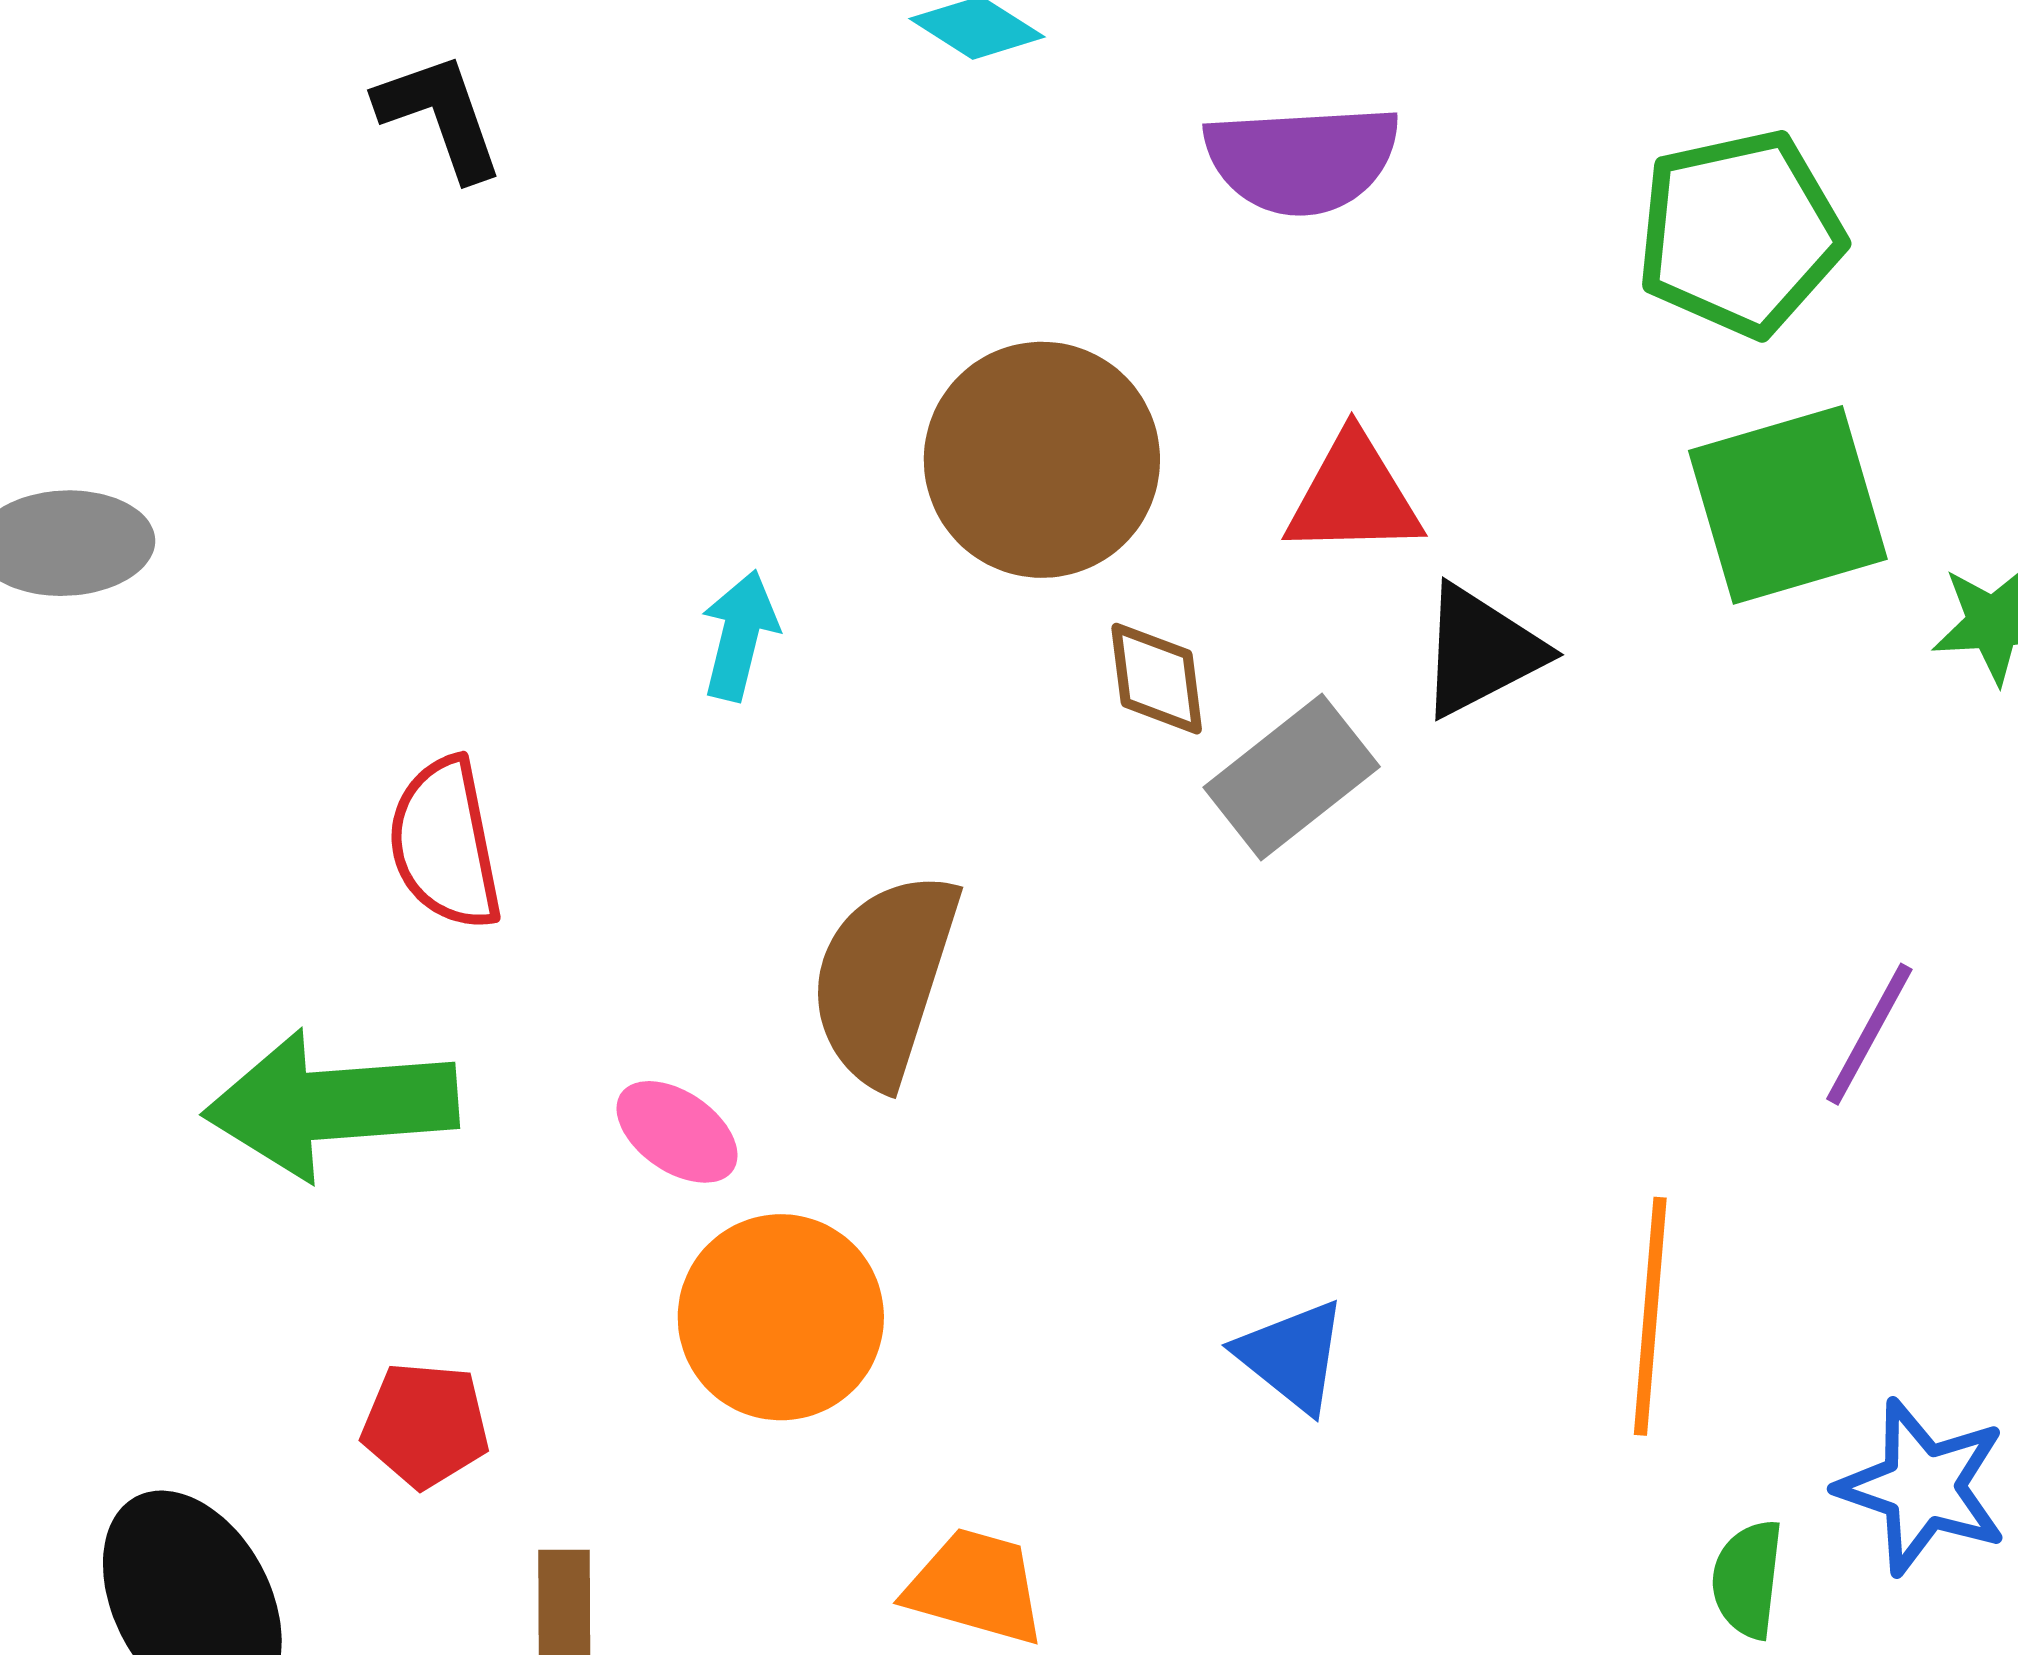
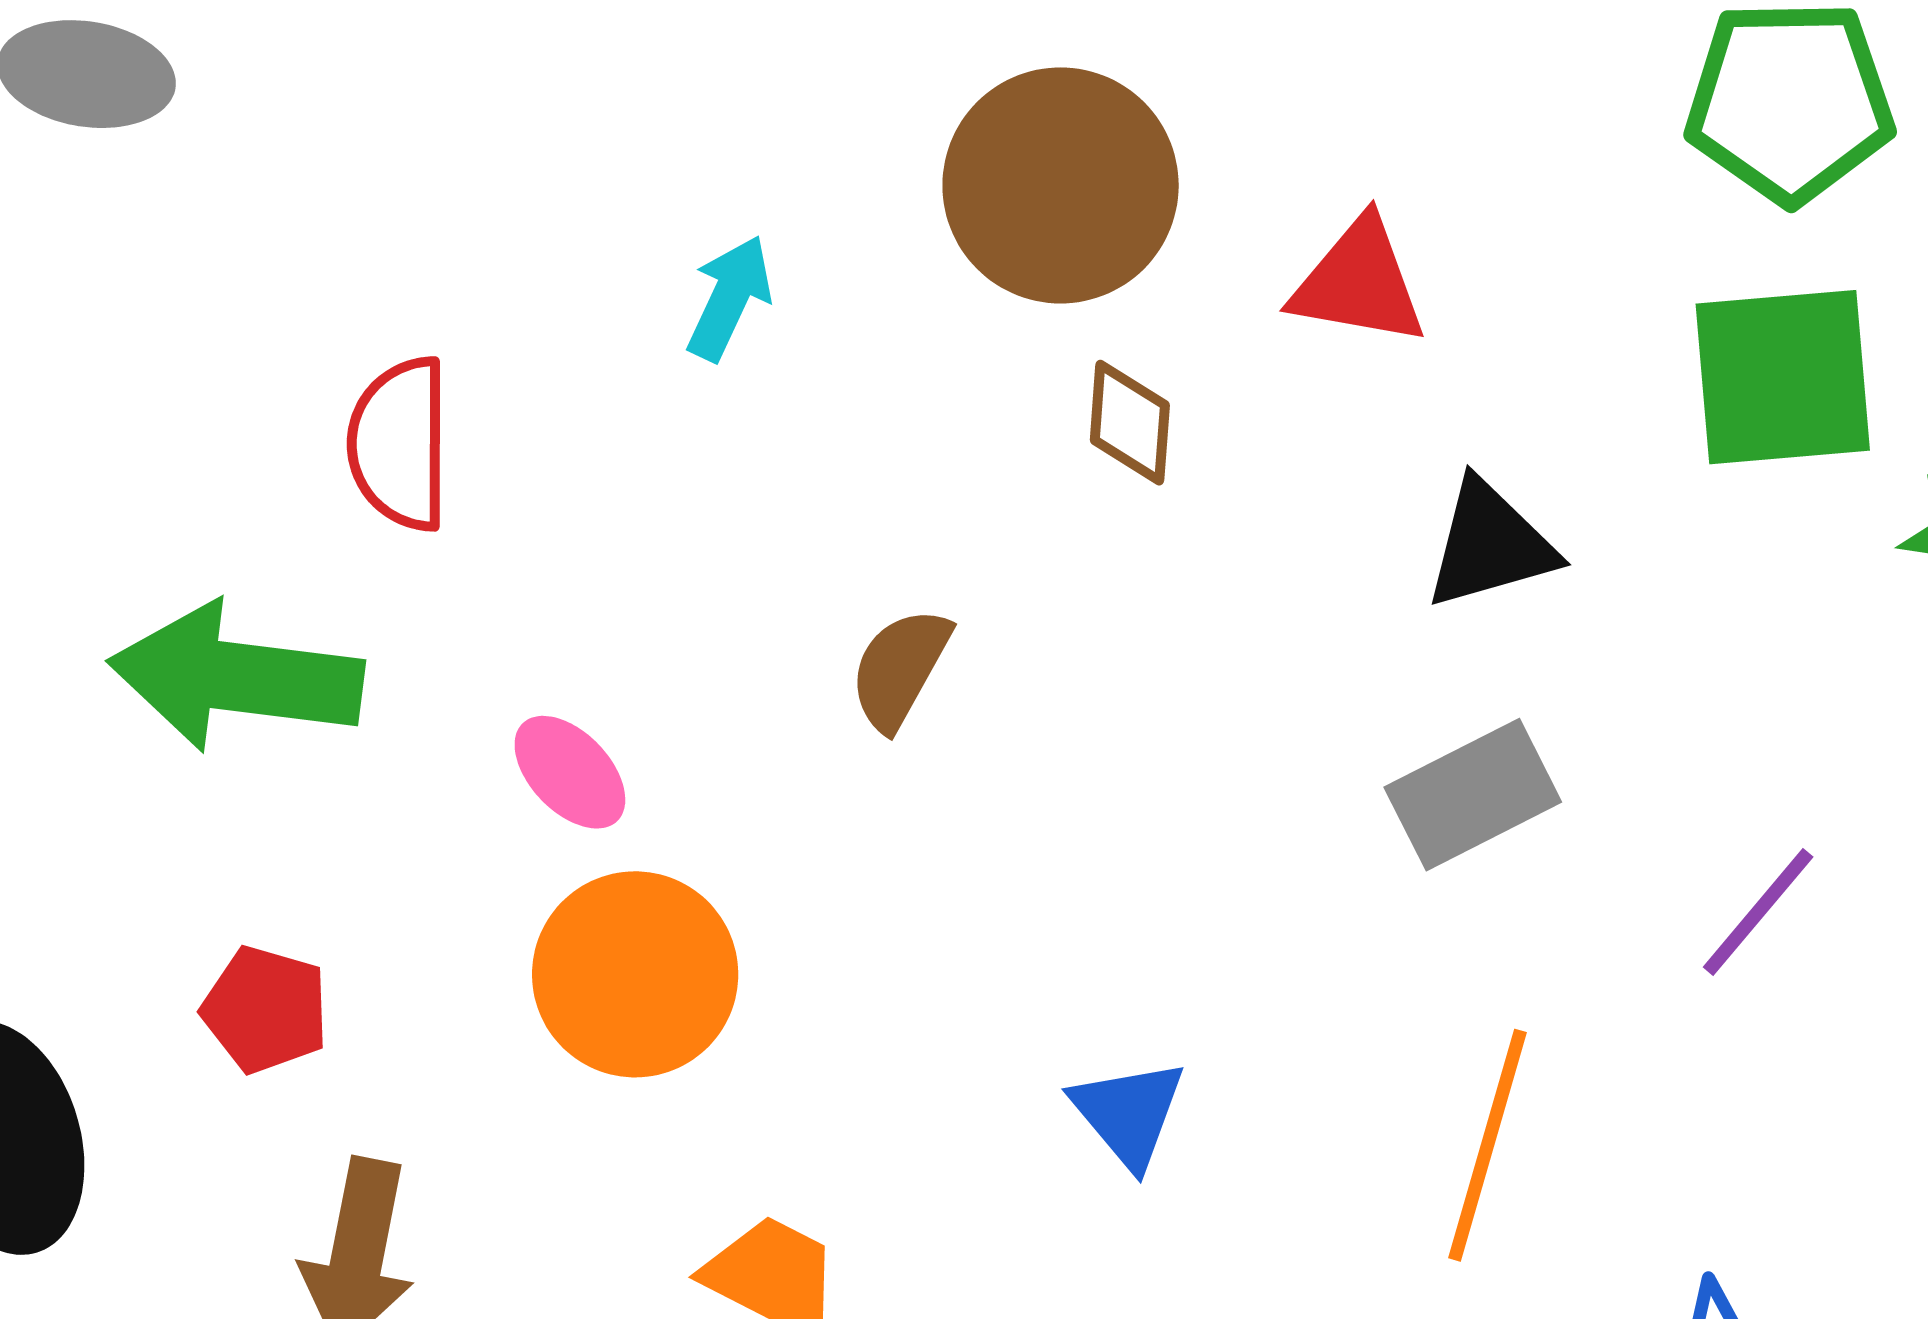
black triangle: (1481, 651) -> (1490, 545), moved
gray rectangle: (1292, 777) -> (1473, 795), moved
brown semicircle: (885, 979) -> (900, 669), moved, size x0.6

